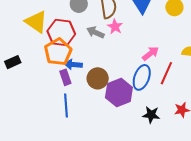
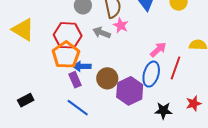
yellow triangle: (36, 22) -> (23, 30), moved
black rectangle: (13, 62) -> (26, 100), moved
blue line: (66, 105) -> (78, 108), turned -45

